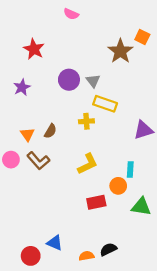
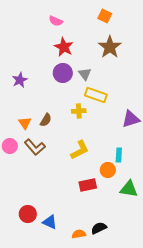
pink semicircle: (71, 14) -> (56, 21), moved
orange square: (142, 37) -> (105, 16), moved
red star: (34, 49) -> (64, 47), moved
red circle: (31, 256) -> (28, 214), moved

